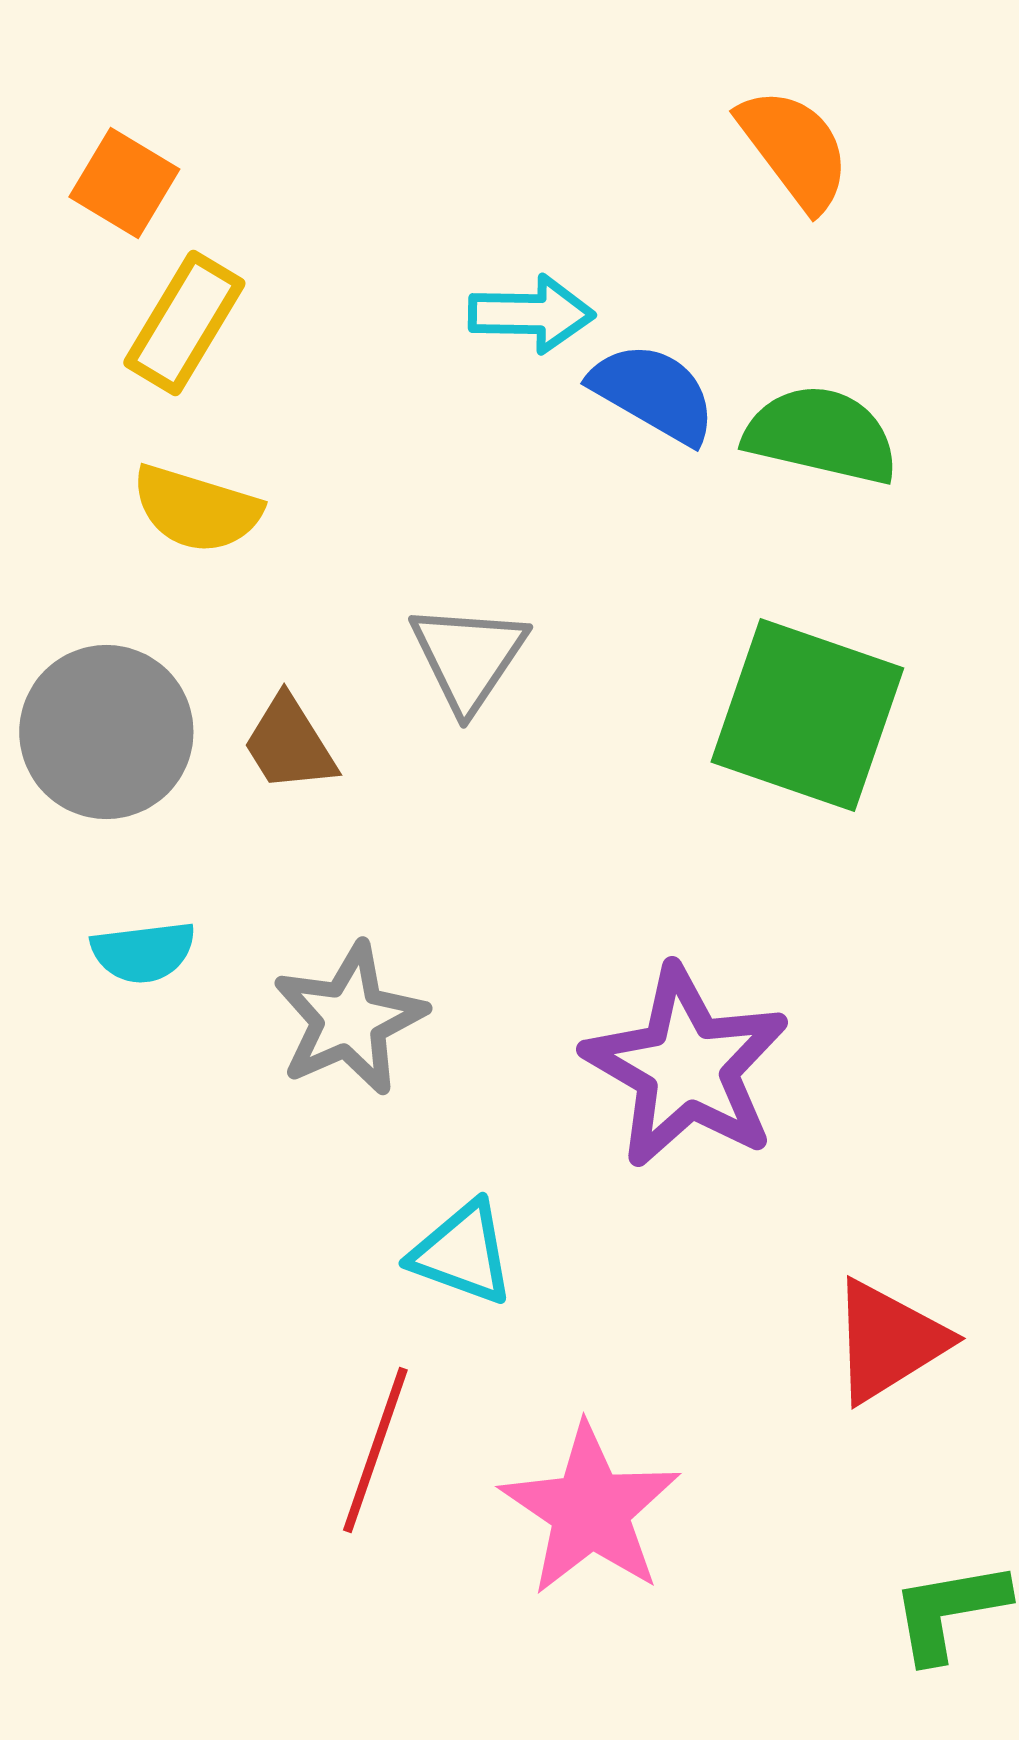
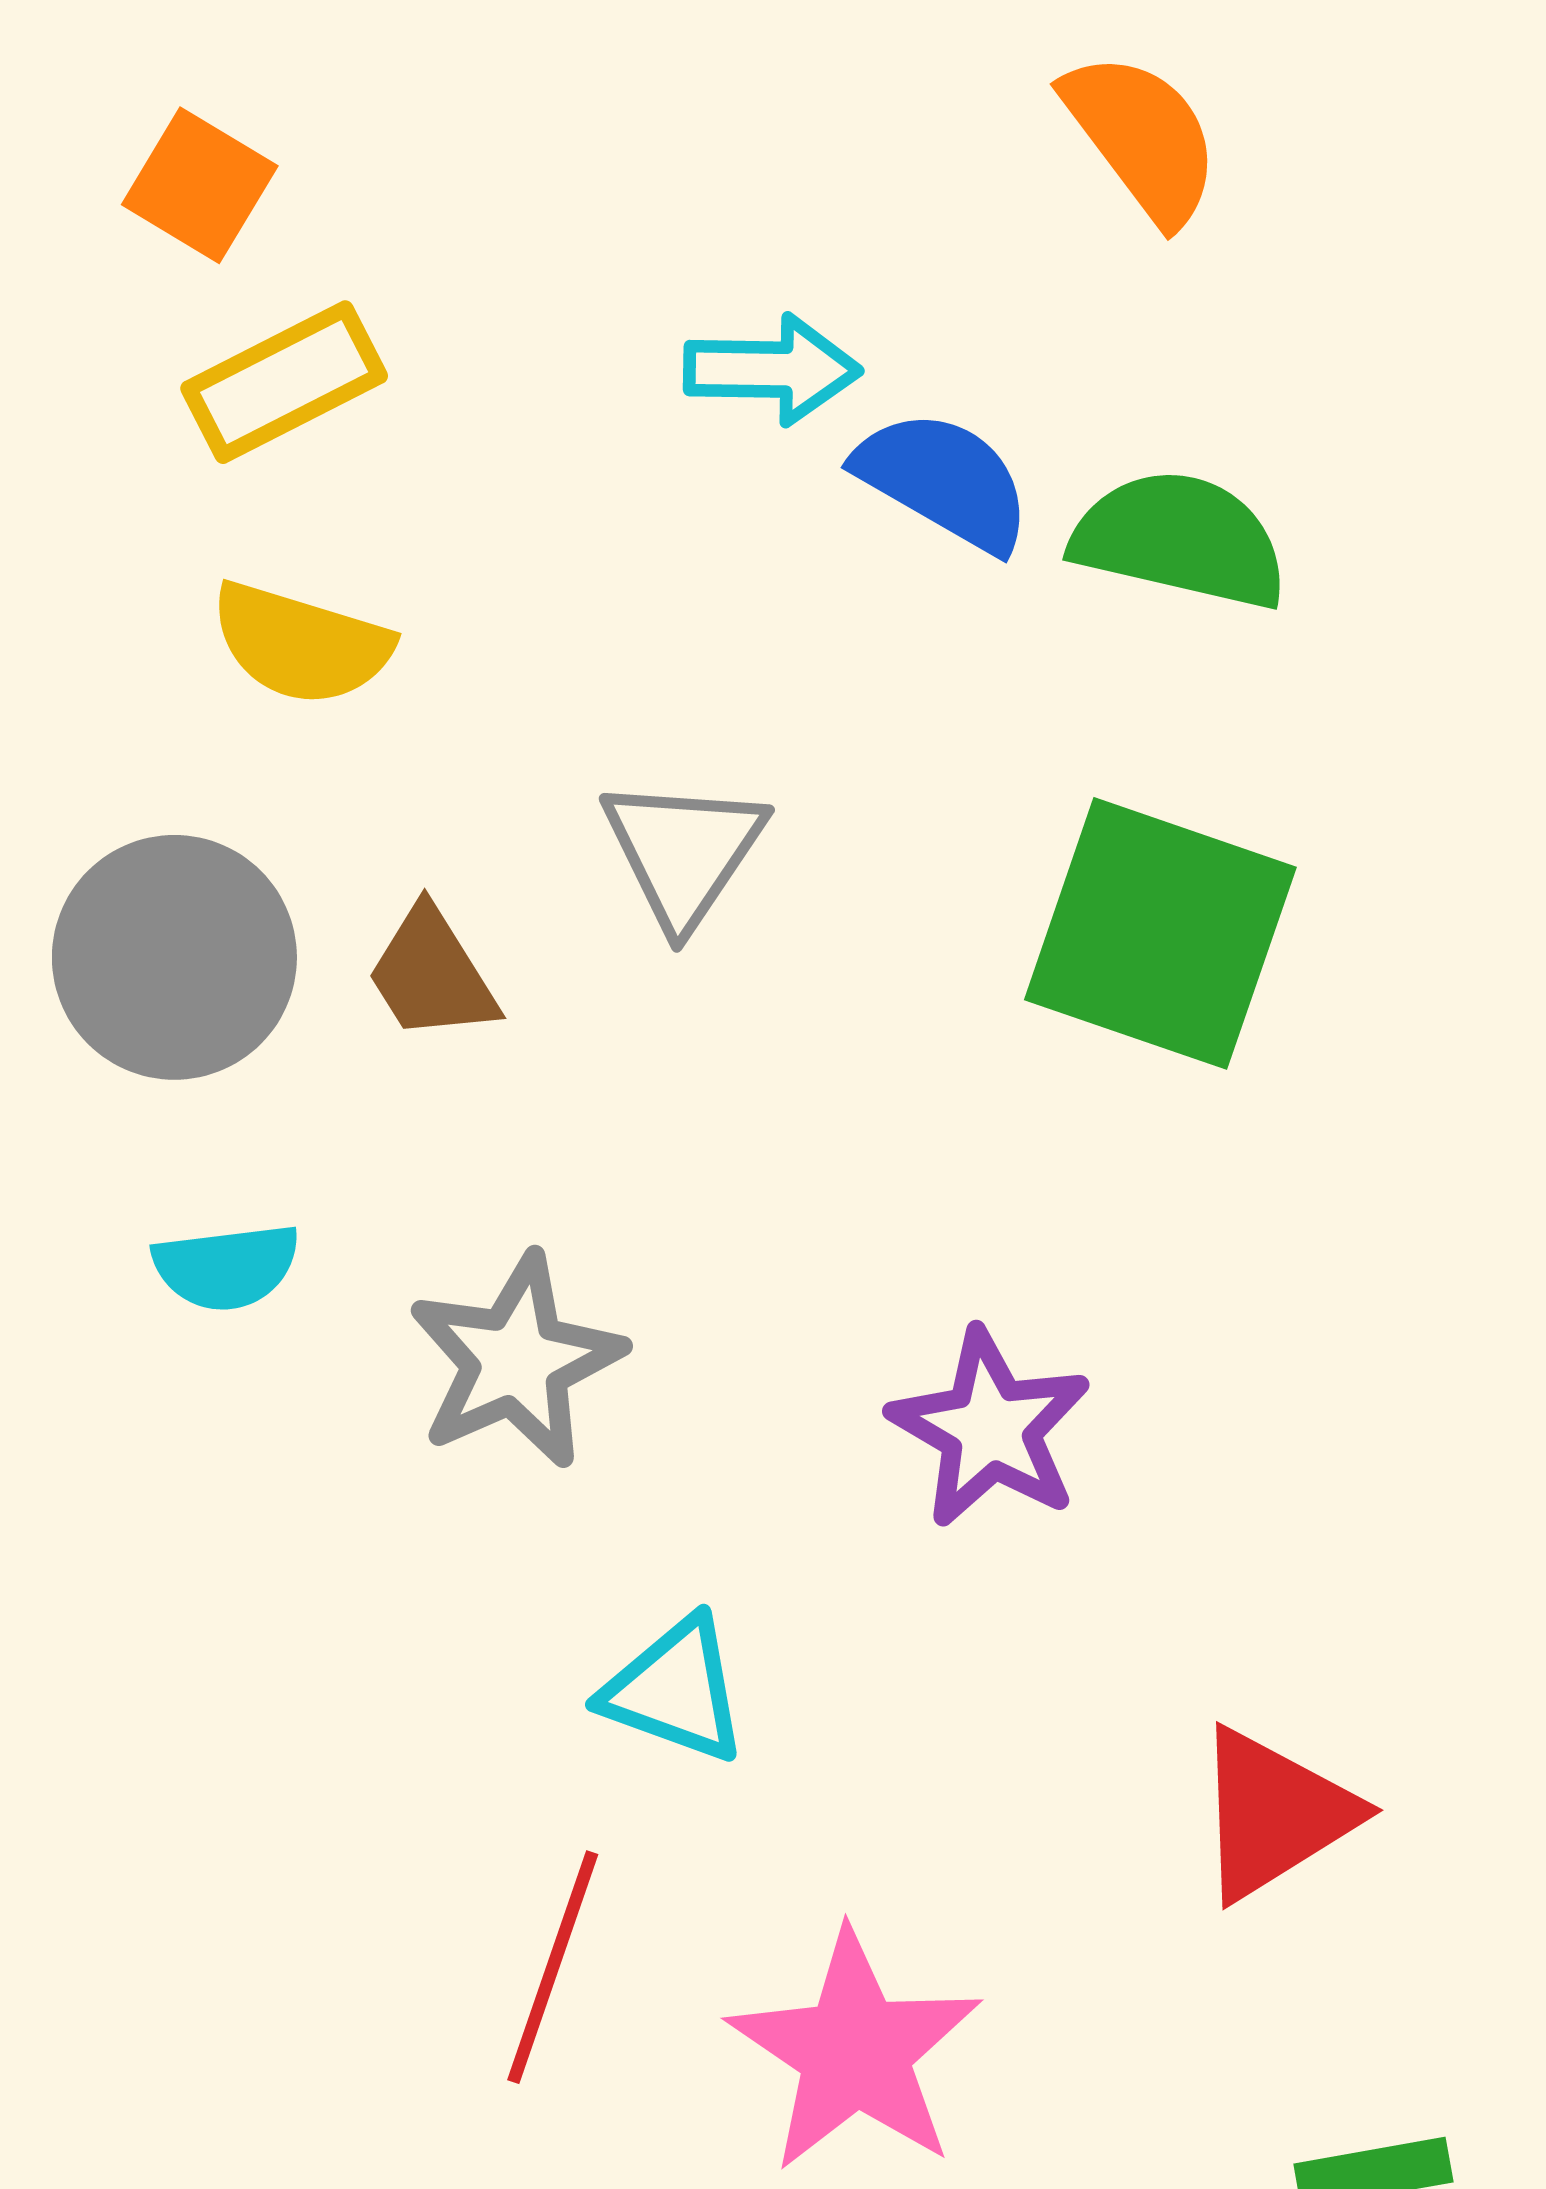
yellow rectangle: (184, 323) -> (284, 382), turned 32
purple star: (686, 1067) -> (990, 1429), size x0.7

